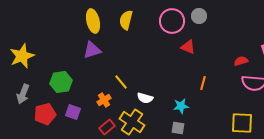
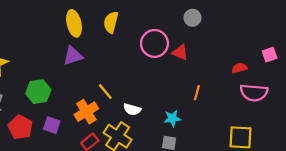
pink circle: (172, 21) -> (154, 43), moved
orange cross: (104, 100) -> (86, 112), size x1.5
red pentagon: (45, 114) -> (20, 127), turned -30

